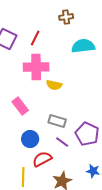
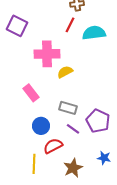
red line: (35, 38) -> (70, 25), moved
yellow semicircle: (54, 85) -> (65, 72), turned 140

